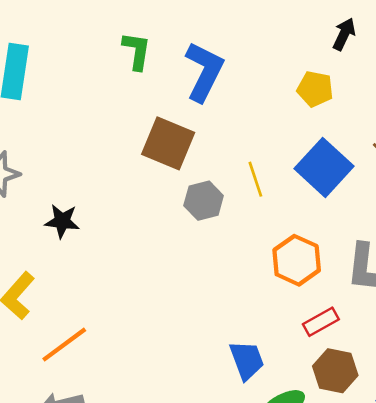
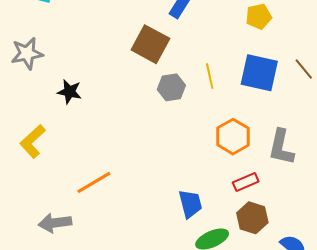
yellow pentagon: (315, 89) -> (259, 16), turned -30
blue square: (324, 167) -> (259, 73), turned -36
orange line: (64, 345) -> (94, 182), moved

